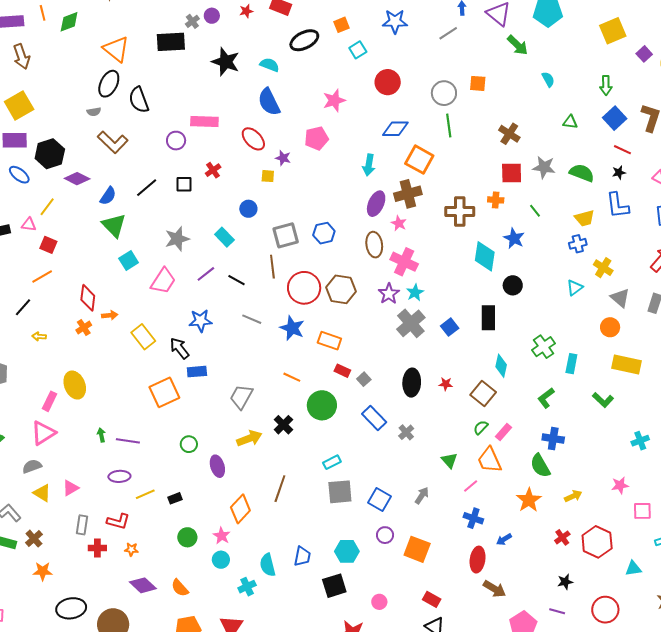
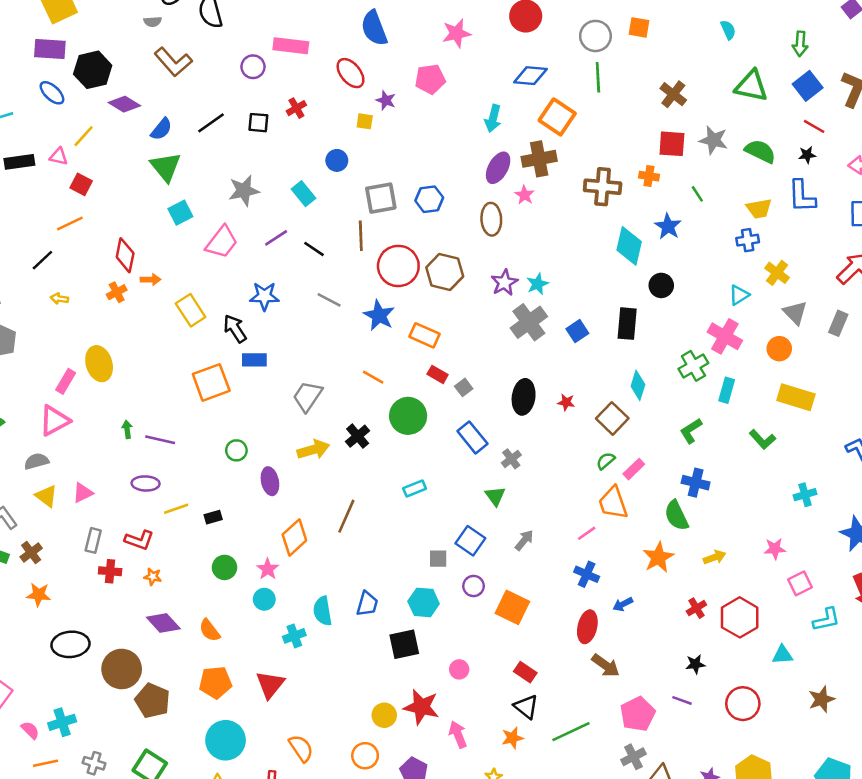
green triangle: (570, 122) -> (751, 86), size x1.8
pink cross: (404, 262) -> (725, 336), moved
green triangle: (449, 460) -> (495, 496), moved
gray square: (340, 492) -> (438, 559), moved, size x0.6
pink square: (642, 511) -> (800, 583), turned -30

